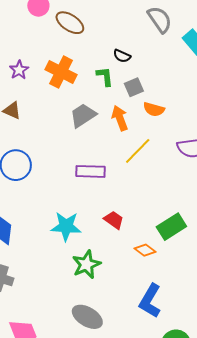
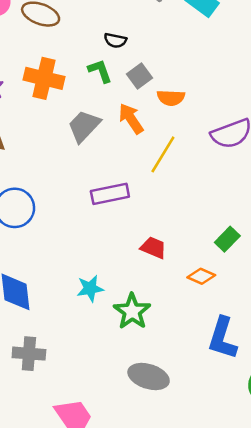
cyan star: (66, 226) -> (90, 288), moved, size x0.7
green rectangle: (171, 227) -> (227, 239), size x0.7

